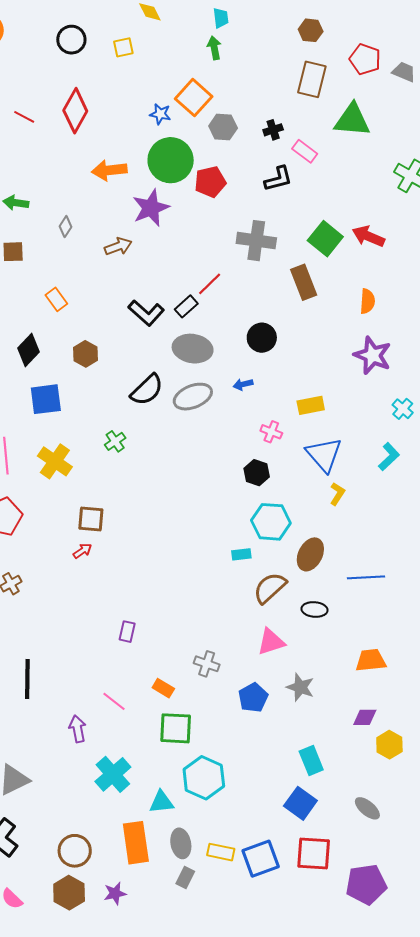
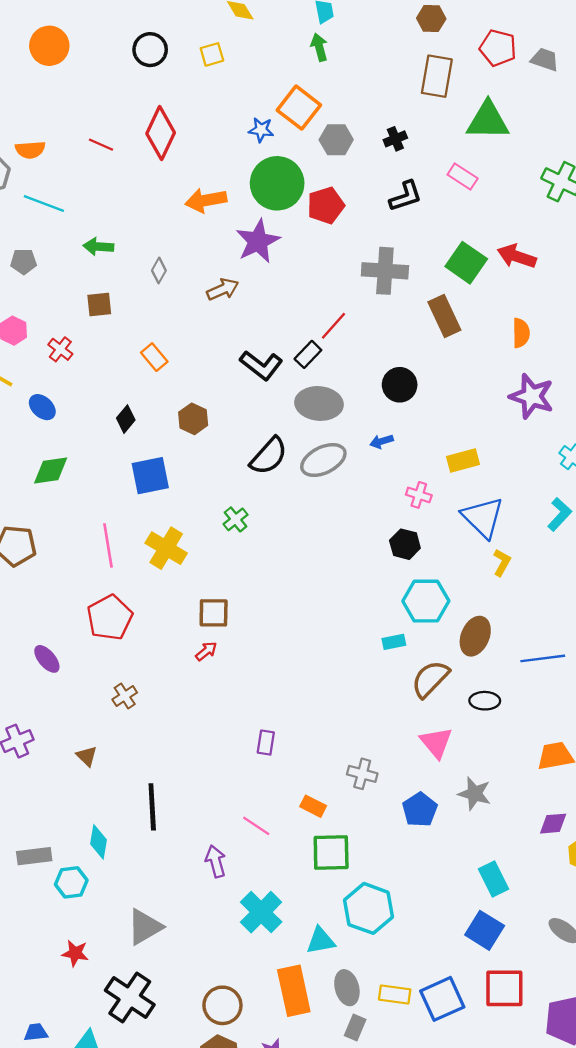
pink rectangle: (305, 151) -> (463, 177), moved
black diamond: (29, 350) -> (126, 419), size x0.7
pink triangle: (271, 642) -> (436, 742), turned -48

